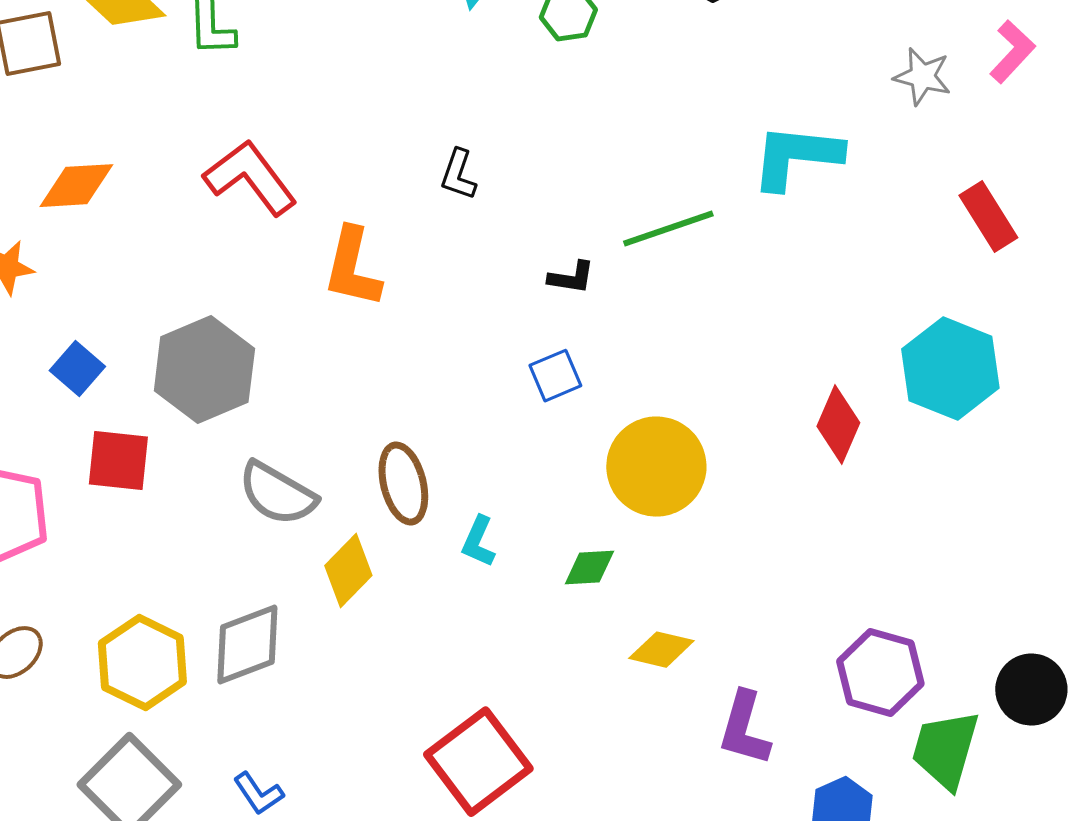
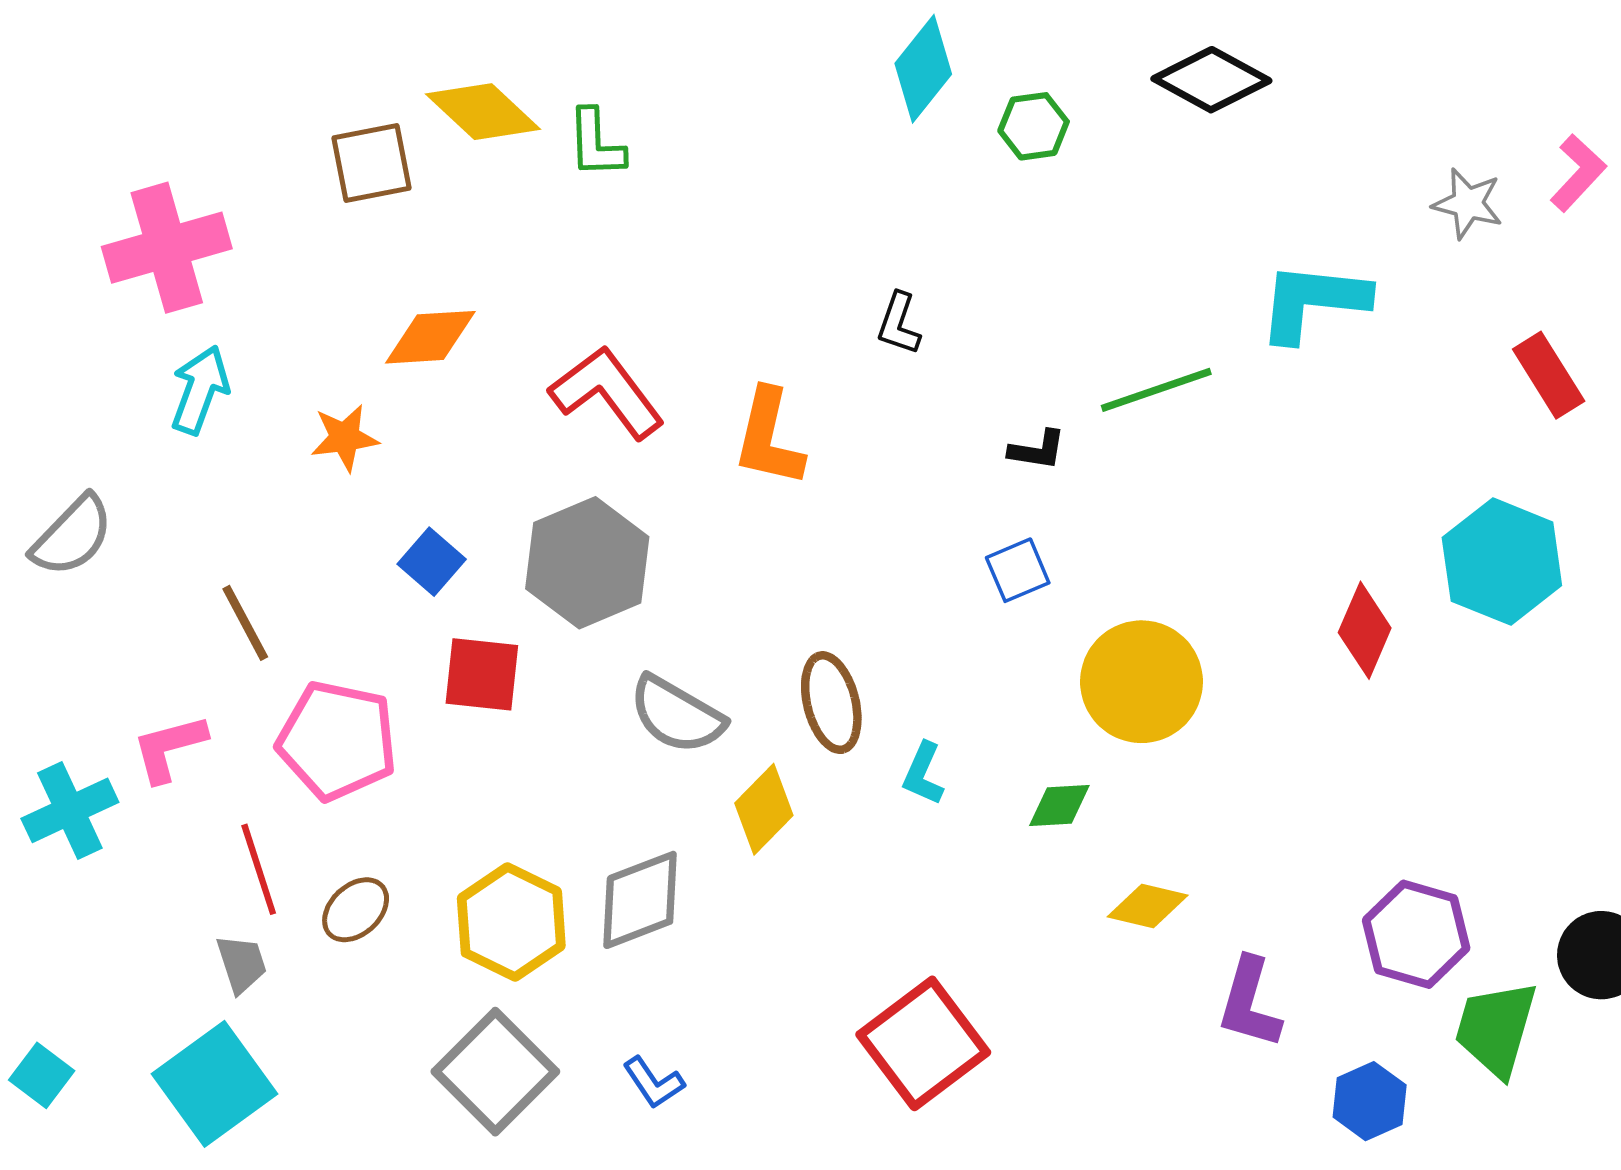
red L-shape: (250, 178) -> (607, 392), moved

